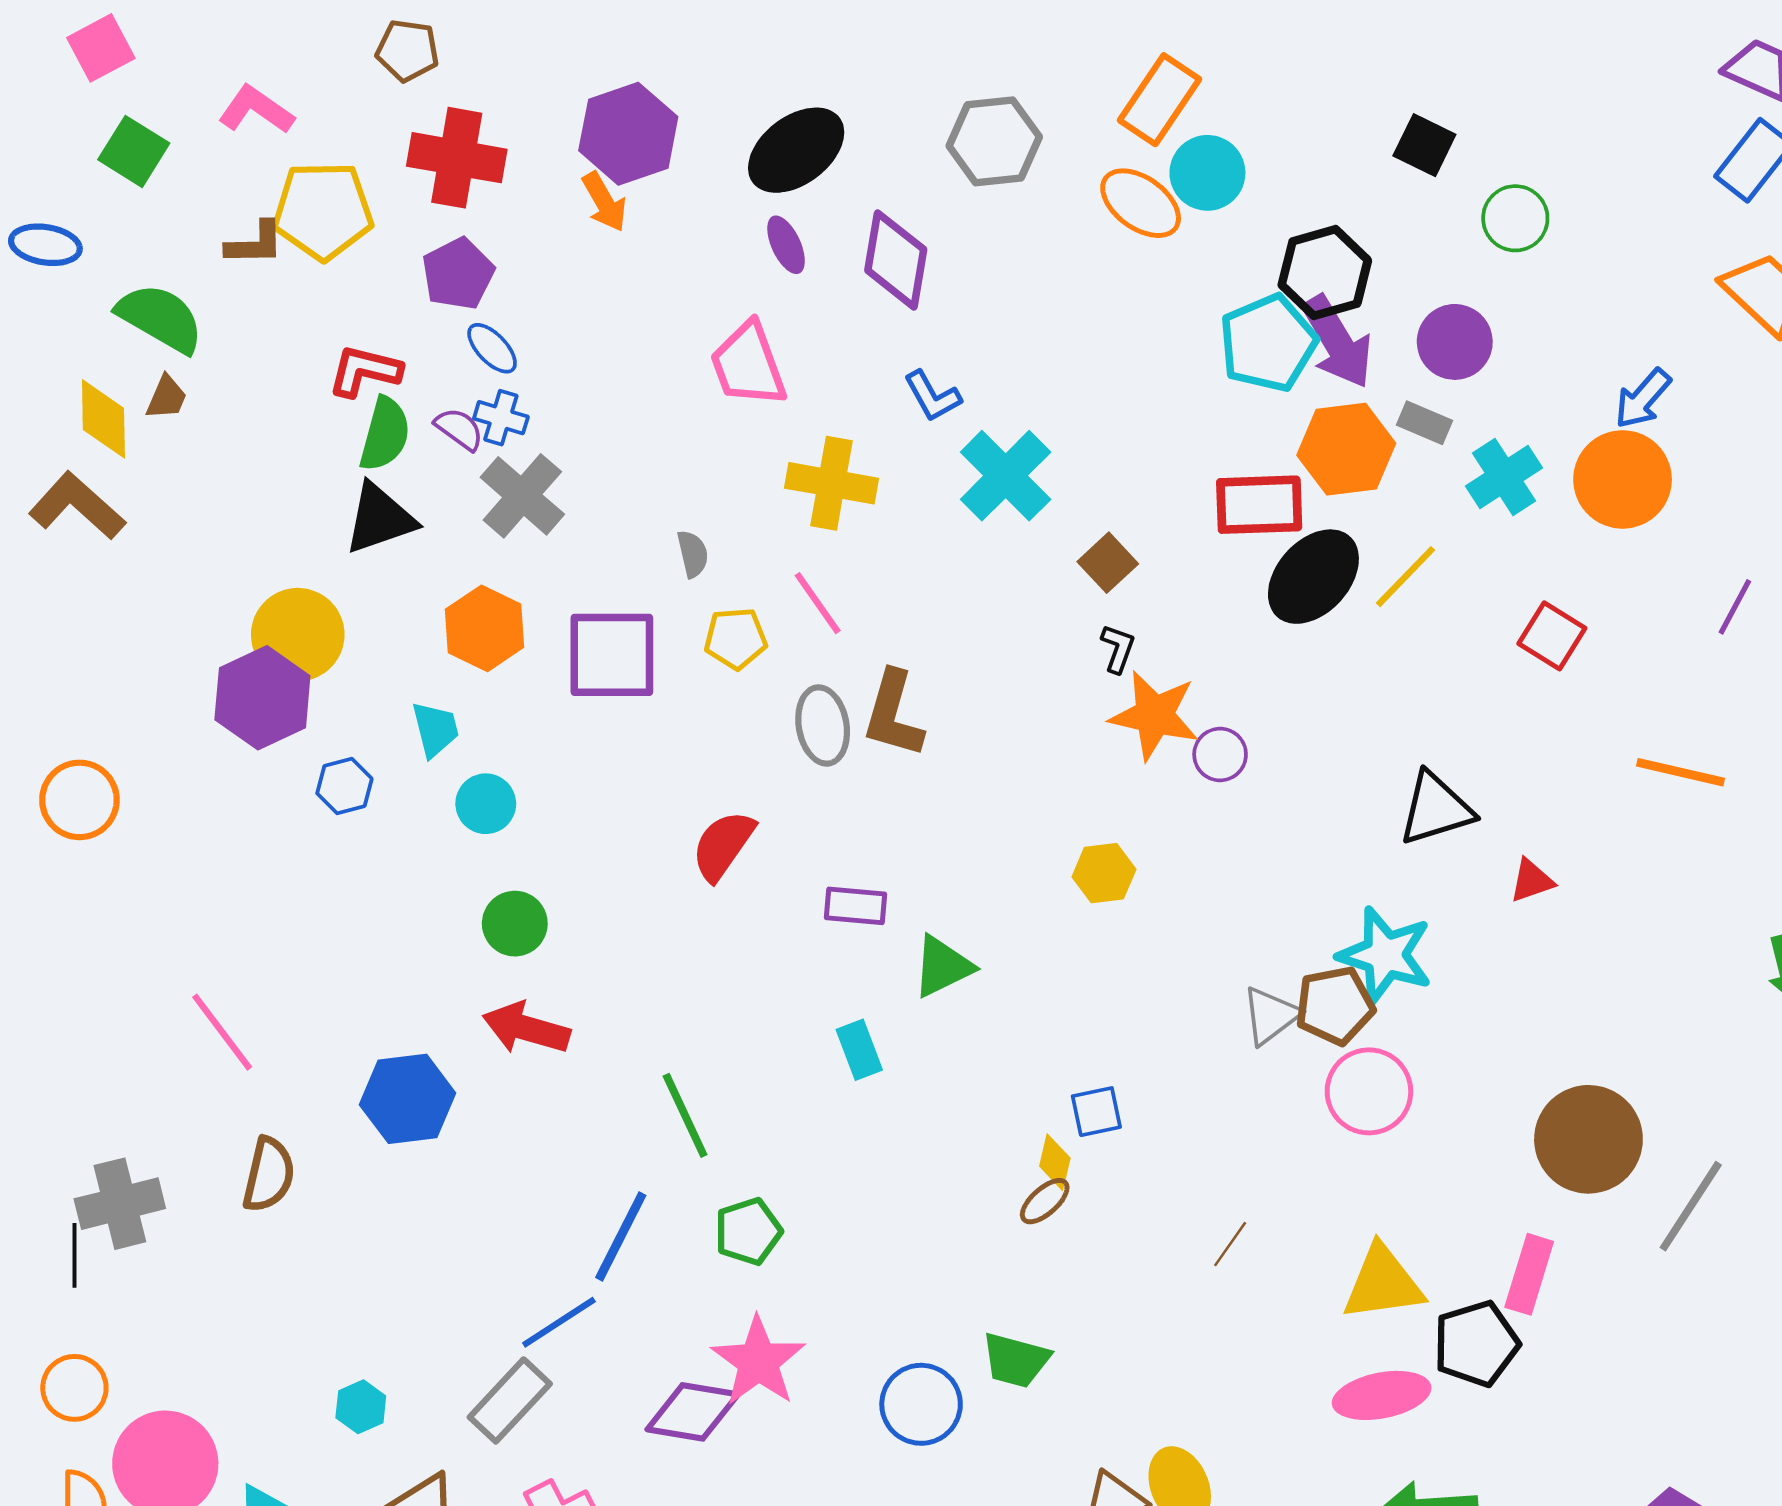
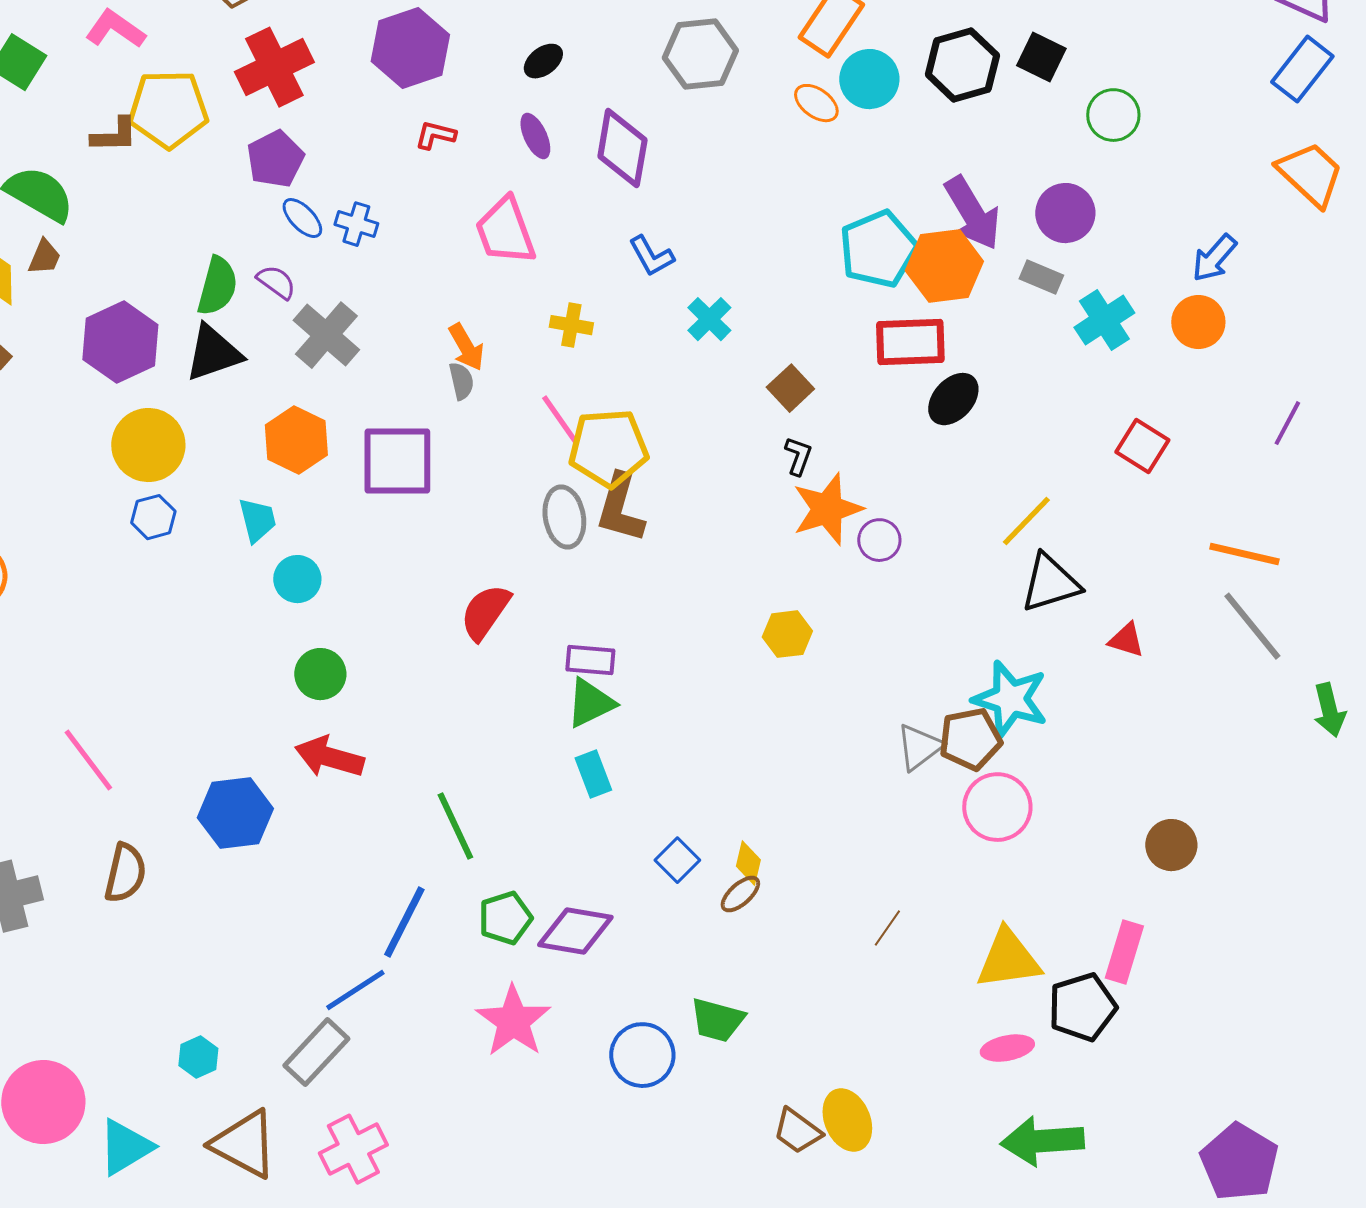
black ellipse: (796, 150) -> (543, 61), size x0.5
red cross: (457, 158) -> (274, 67), turned -36
orange arrow: (604, 202) -> (466, 347), moved
orange ellipse: (1141, 203) -> (816, 103), size x0.7
black hexagon: (1325, 273) -> (962, 65), moved
cyan pentagon: (1268, 343) -> (878, 249), moved
red L-shape: (365, 371) -> (435, 135), moved, size x0.7
blue cross: (501, 418) -> (356, 224), moved
orange hexagon: (1346, 449) -> (944, 266), moved
cyan cross: (1006, 476) -> (709, 319), size x0.6
orange circle: (1623, 479) -> (1198, 322), size x0.7
yellow cross: (831, 483) -> (571, 325), size x0.6
black ellipse: (1313, 577) -> (953, 399), size x0.7
yellow line: (1406, 577) -> (1026, 521), moved
yellow pentagon: (736, 638) -> (608, 448), moved, size x1.6
purple hexagon: (262, 698) -> (120, 342), moved
orange star: (1154, 715) -> (827, 509), turned -30
blue hexagon: (344, 786) -> (153, 517), moved
red triangle: (1532, 881) -> (1126, 640), turned 36
green triangle: (942, 966) -> (590, 703), moved
blue square: (1096, 1112) -> (677, 860), moved, turned -33
brown circle: (1588, 1139) -> (1171, 845), size x0.6
gray line: (1691, 1206) -> (1252, 626), moved, turned -72
pink ellipse: (1382, 1395) -> (1007, 1048), size x0.7
purple diamond: (693, 1412) -> (575, 931), moved

